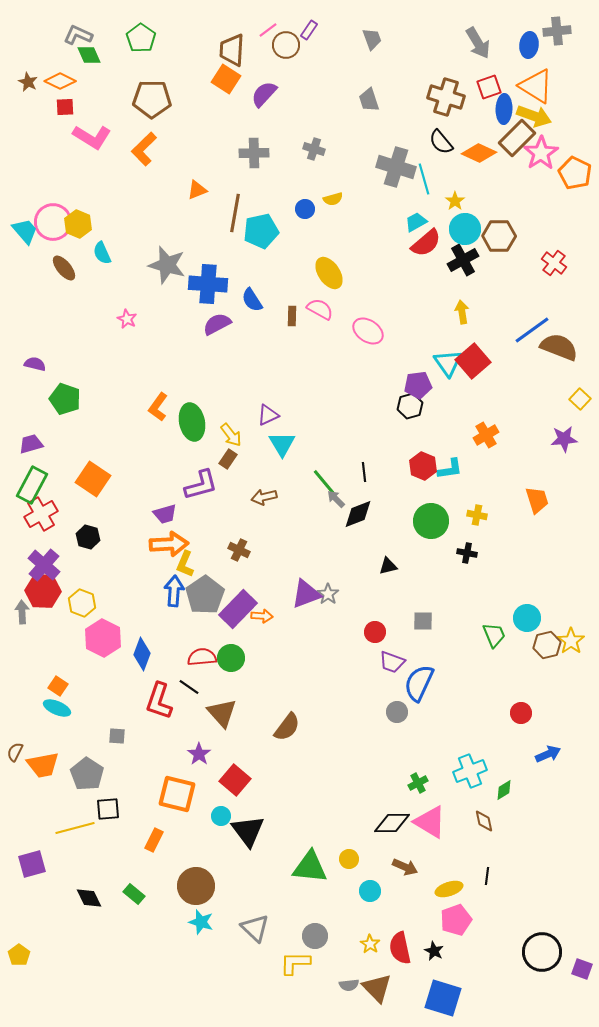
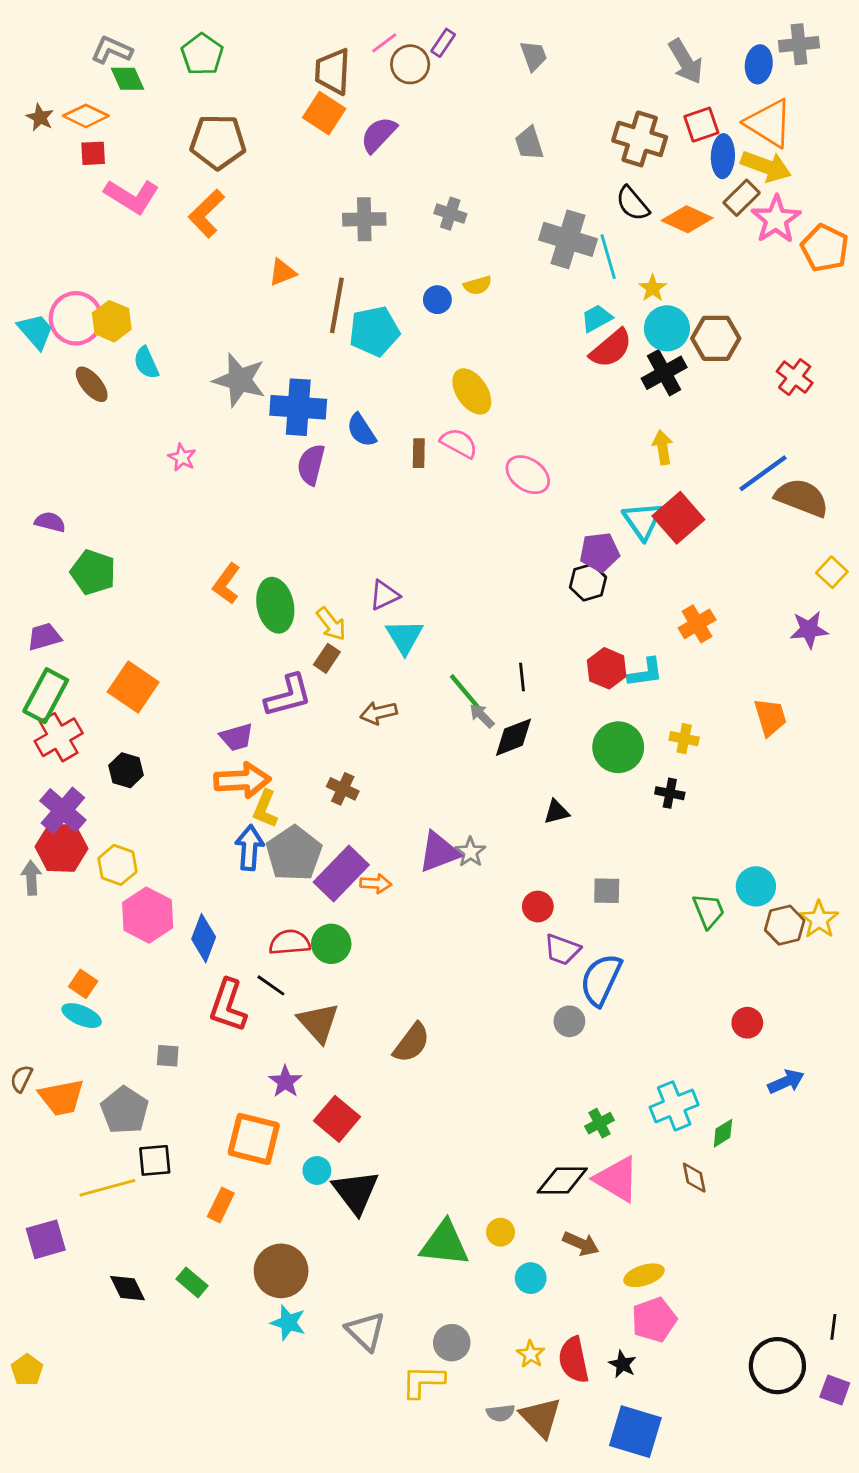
brown rectangle: (517, 138) -> (742, 198), size x0.7
purple semicircle: (217, 324) -> (311, 465), turned -48
black line: (487, 876) -> (833, 1327), moved

